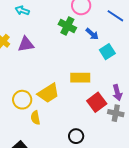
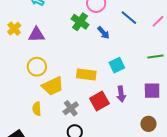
cyan square: (107, 52) -> (117, 65), moved
yellow circle: (22, 100) -> (37, 67), moved
gray cross: (116, 113) -> (71, 108), moved, turned 35

